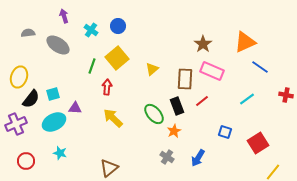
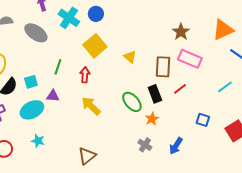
cyan cross: (91, 30) -> (69, 18), size x1.5
green line: (92, 66) -> (58, 67), moved
yellow triangle: (152, 69) -> (130, 57), turned -40

